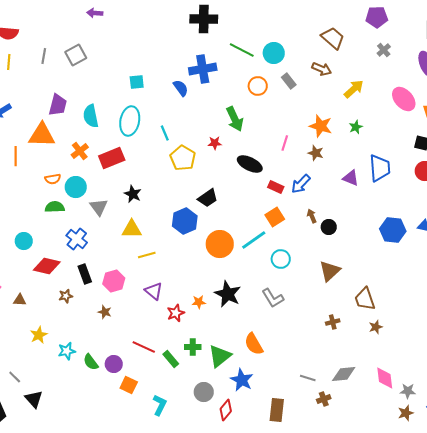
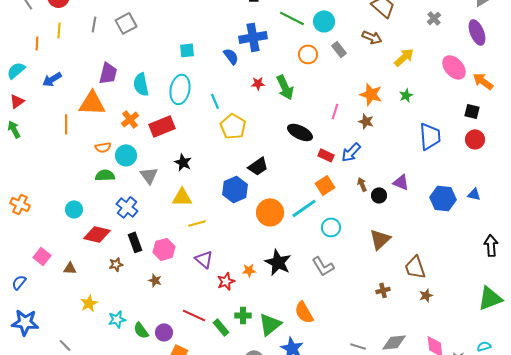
red star: (215, 143) -> (258, 83), moved
purple triangle: (351, 178) -> (401, 182), moved

